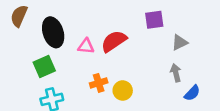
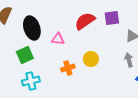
red semicircle: (114, 41) -> (85, 21), moved
yellow circle: (123, 91) -> (91, 59), moved

